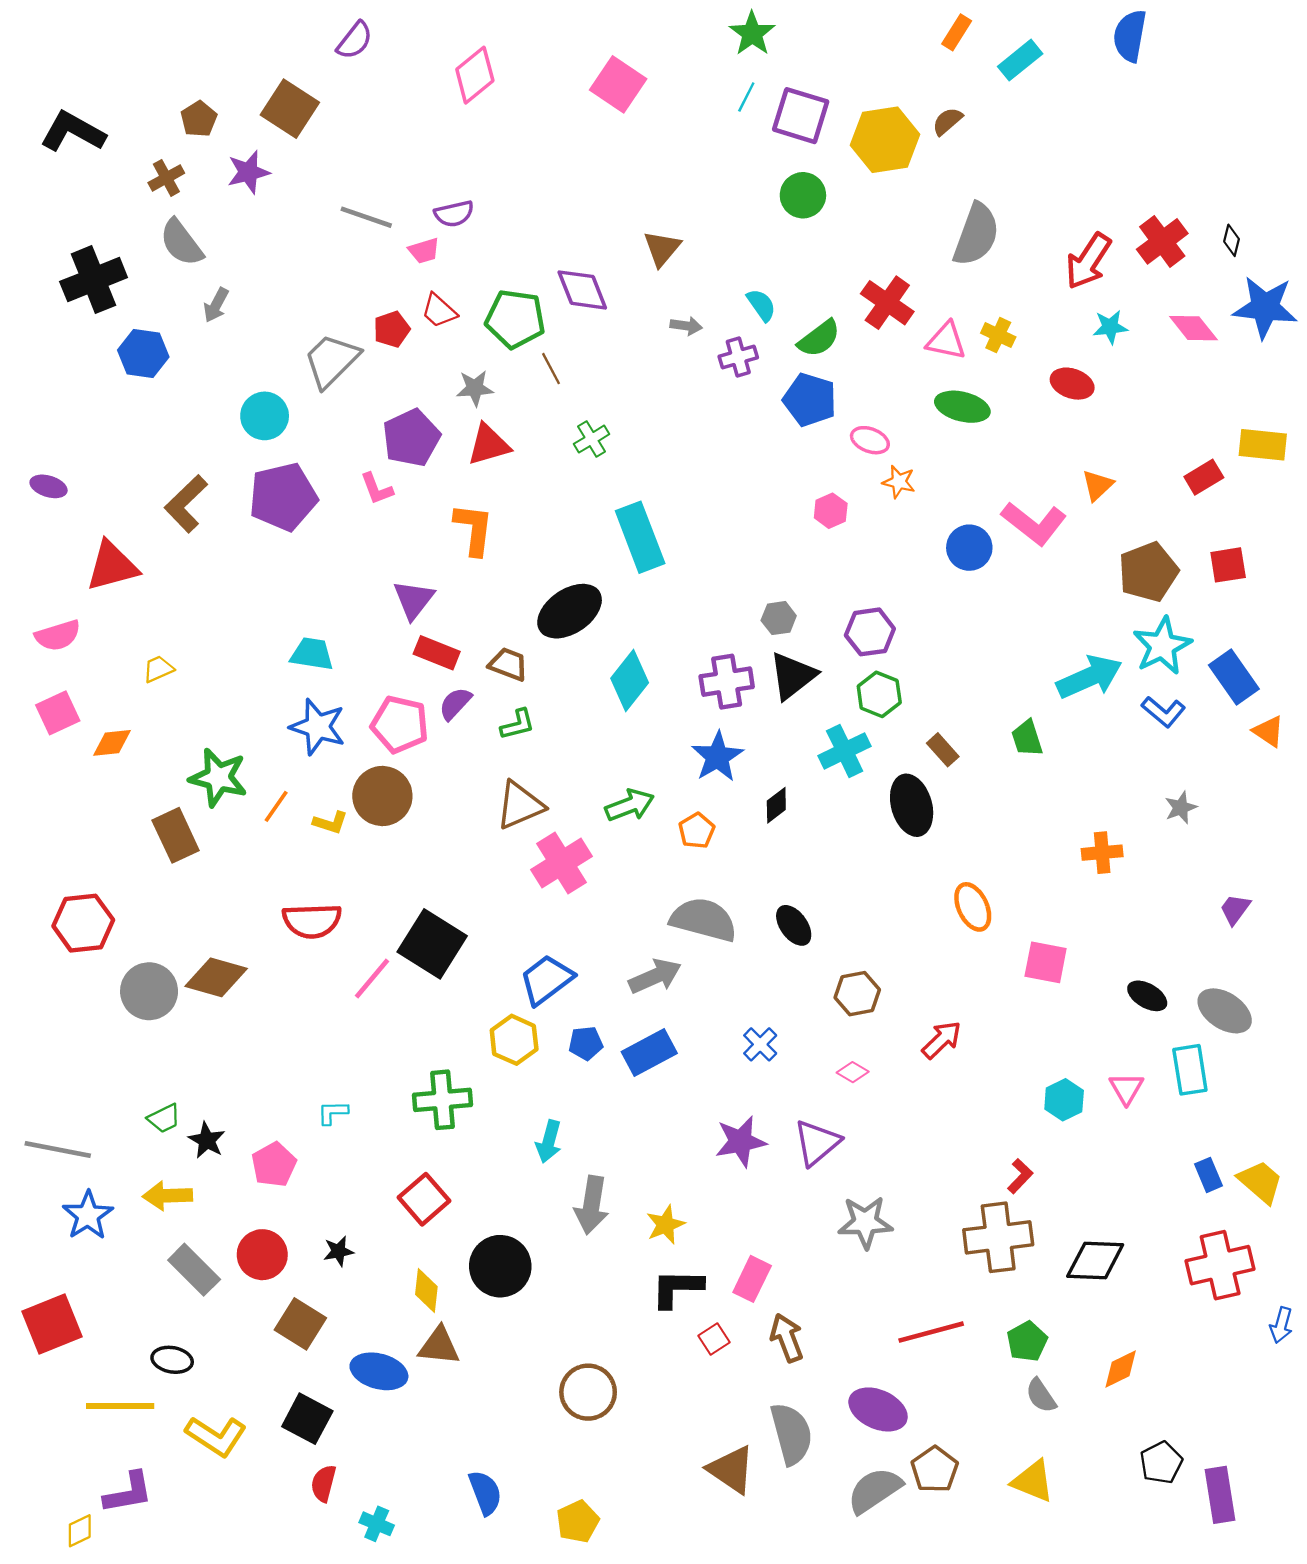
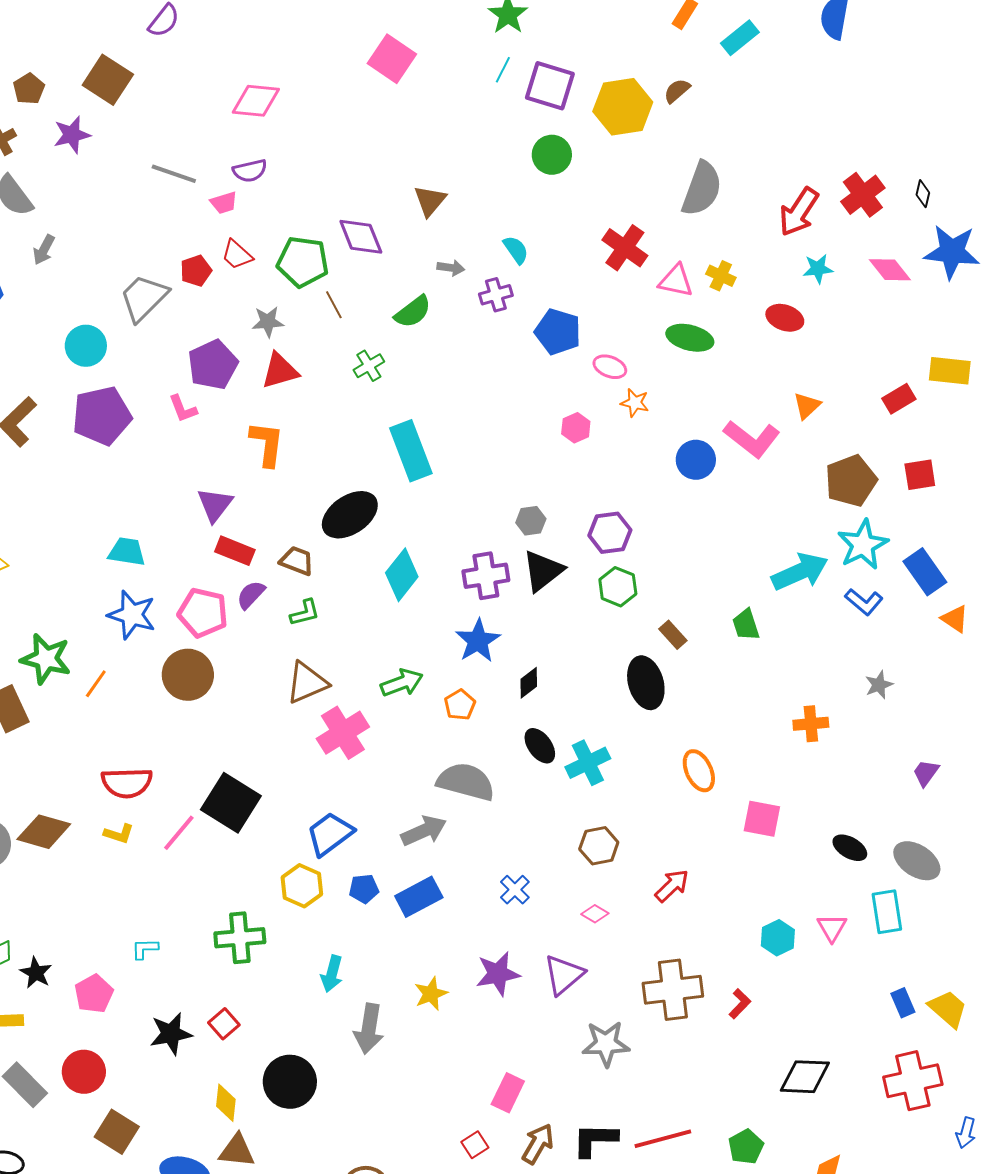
pink diamond: (475, 75) -> (256, 101), moved, turned 45
green semicircle: (819, 339) -> (413, 312), moved
cyan cross: (845, 751) -> (588, 763), moved
yellow L-shape: (330, 823) -> (119, 834), moved
black ellipse: (794, 925) -> (540, 746), moved
red square: (424, 1199) -> (224, 1024), size x0.7
yellow star: (665, 1225) -> (431, 994), moved
brown cross: (998, 1237) -> (673, 990), moved
black star: (339, 1251) -> (171, 1034), moved, size x1.6
black L-shape: (677, 1288) -> (595, 1140), moved
brown arrow: (787, 1338) -> (538, 1144), turned 51

